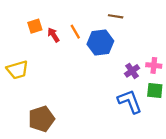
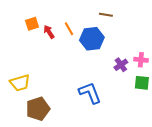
yellow trapezoid: (17, 70) -> (20, 83), moved
blue L-shape: (130, 101) -> (90, 93), moved

